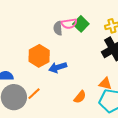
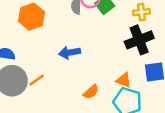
orange hexagon: (39, 56) -> (32, 17), moved

